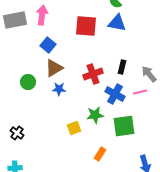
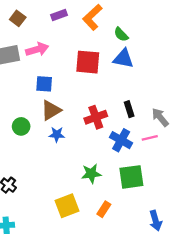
pink arrow: (42, 15) -> (37, 49), turned 66
blue square: (48, 45) -> (44, 84), turned -35
black rectangle: (122, 67) -> (129, 109), turned -32
green star: (95, 115) -> (91, 174), moved
yellow square: (74, 128) -> (67, 206), moved, size x1.5

